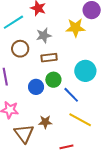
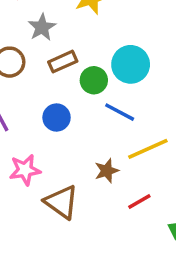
green circle: (53, 80) -> (94, 80), moved
yellow line: (80, 120) -> (148, 149), turned -35
brown star: (45, 122) -> (107, 171), moved

